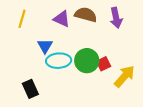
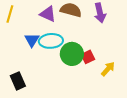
cyan ellipse: (59, 61) -> (51, 41), moved
yellow arrow: (124, 76) -> (108, 69), size x0.7

